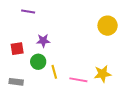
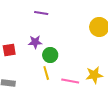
purple line: (28, 11) -> (41, 13), moved
green circle: (38, 62) -> (50, 55), moved

